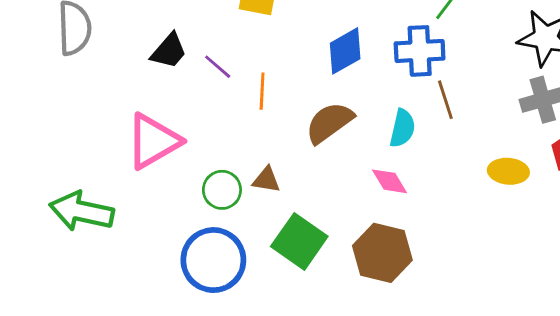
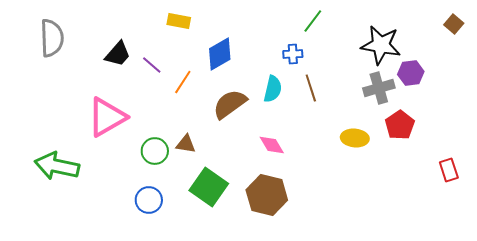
blue diamond: (345, 51) -> (220, 54), moved
blue cross: (420, 51) -> (293, 54), size x0.6
orange line: (262, 91) -> (183, 82), turned 30
cyan semicircle: (402, 128) -> (273, 89), moved
blue circle: (213, 260) -> (149, 200), size x0.6

